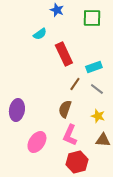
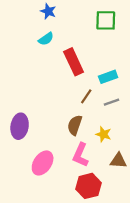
blue star: (57, 10) -> (48, 11), moved
gray line: (97, 89) -> (111, 102), turned -56
yellow star: (98, 116) -> (103, 134), moved

